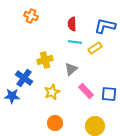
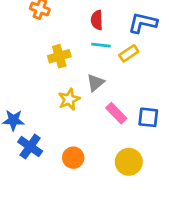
yellow cross: (45, 60) -> (59, 56), moved
blue cross: (24, 78) -> (30, 147), moved
yellow star: (52, 92) -> (69, 99), moved

